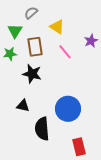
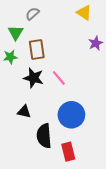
yellow triangle: (57, 27) -> (84, 13), moved
pink line: (65, 52) -> (59, 78), moved
red rectangle: (79, 147) -> (68, 152), moved

